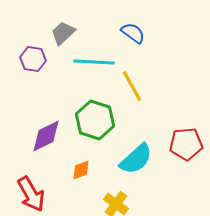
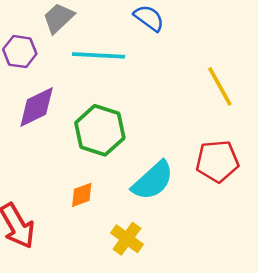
yellow line: (132, 86) -> (220, 86), moved
purple diamond: (46, 136) -> (37, 107), moved

